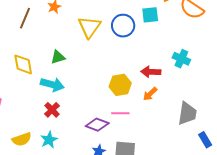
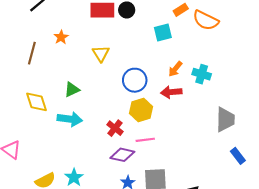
blue circle: (123, 26) -> (135, 80), moved
yellow triangle: (89, 27) -> (101, 53), size x0.7
orange arrow: (150, 94) -> (175, 69), moved
red cross: (52, 110) -> (115, 128), moved
gray trapezoid: (187, 113) -> (225, 119), moved

